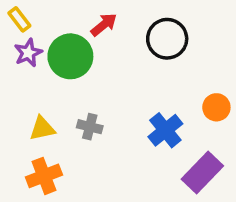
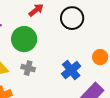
green circle: (70, 56) -> (24, 39), moved

